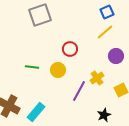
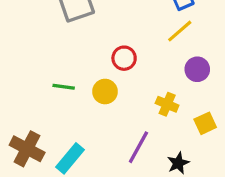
yellow cross: (97, 78) -> (167, 104), turned -32
purple line: (79, 91) -> (138, 147), moved

